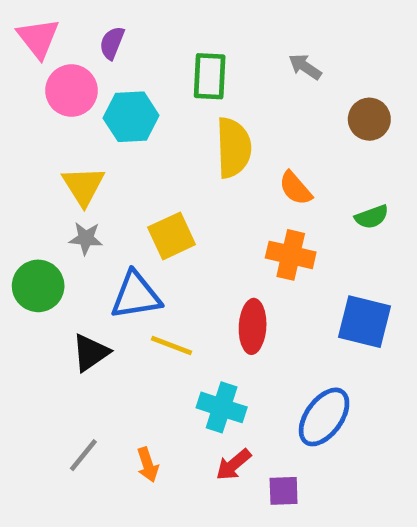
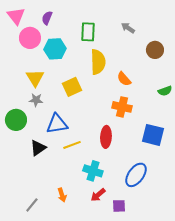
green semicircle: (372, 217) -> (165, 91), moved
yellow square: (172, 236) -> (72, 87), moved
yellow line: (172, 345) -> (72, 145), turned -42
gray line: (83, 455) -> (32, 205), moved

